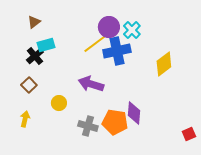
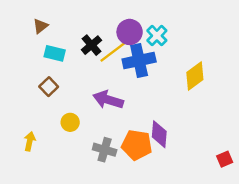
cyan rectangle: (46, 45) -> (55, 53), turned 30
black cross: (35, 56) -> (92, 45), moved
brown square: (29, 85) -> (49, 87), moved

